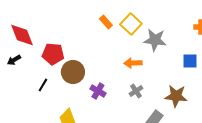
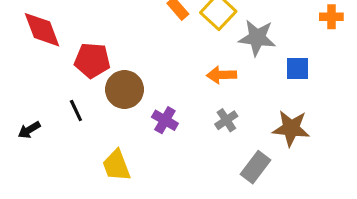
black arrow: (14, 60) -> (29, 130), moved
blue square: (190, 61) -> (297, 68), moved
black line: (43, 85) -> (76, 111), turned -56

